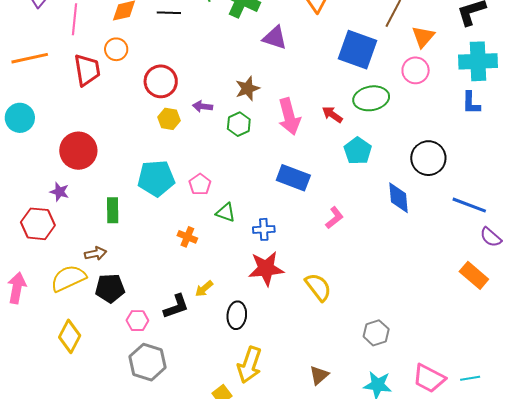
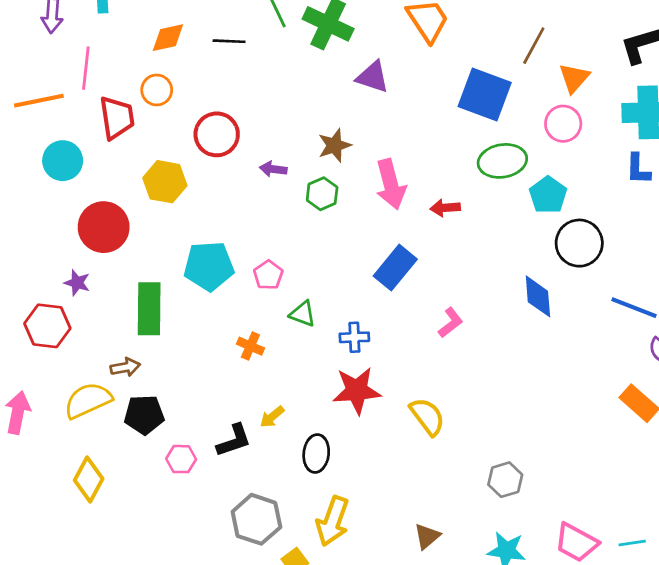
pink line: (75, 19) -> (86, 68), moved
red arrow: (332, 115) -> (445, 208), moved, turned -40
cyan circle: (20, 118) -> (63, 161), moved
yellow hexagon: (169, 119) -> (165, 182), moved, size x1.4
cyan pentagon: (358, 151) -> (548, 195), moved
blue rectangle: (293, 178) -> (395, 268), turned -72
green rectangle: (113, 210) -> (149, 309), size x1.5
gray hexagon: (147, 362) -> (256, 519), moved

